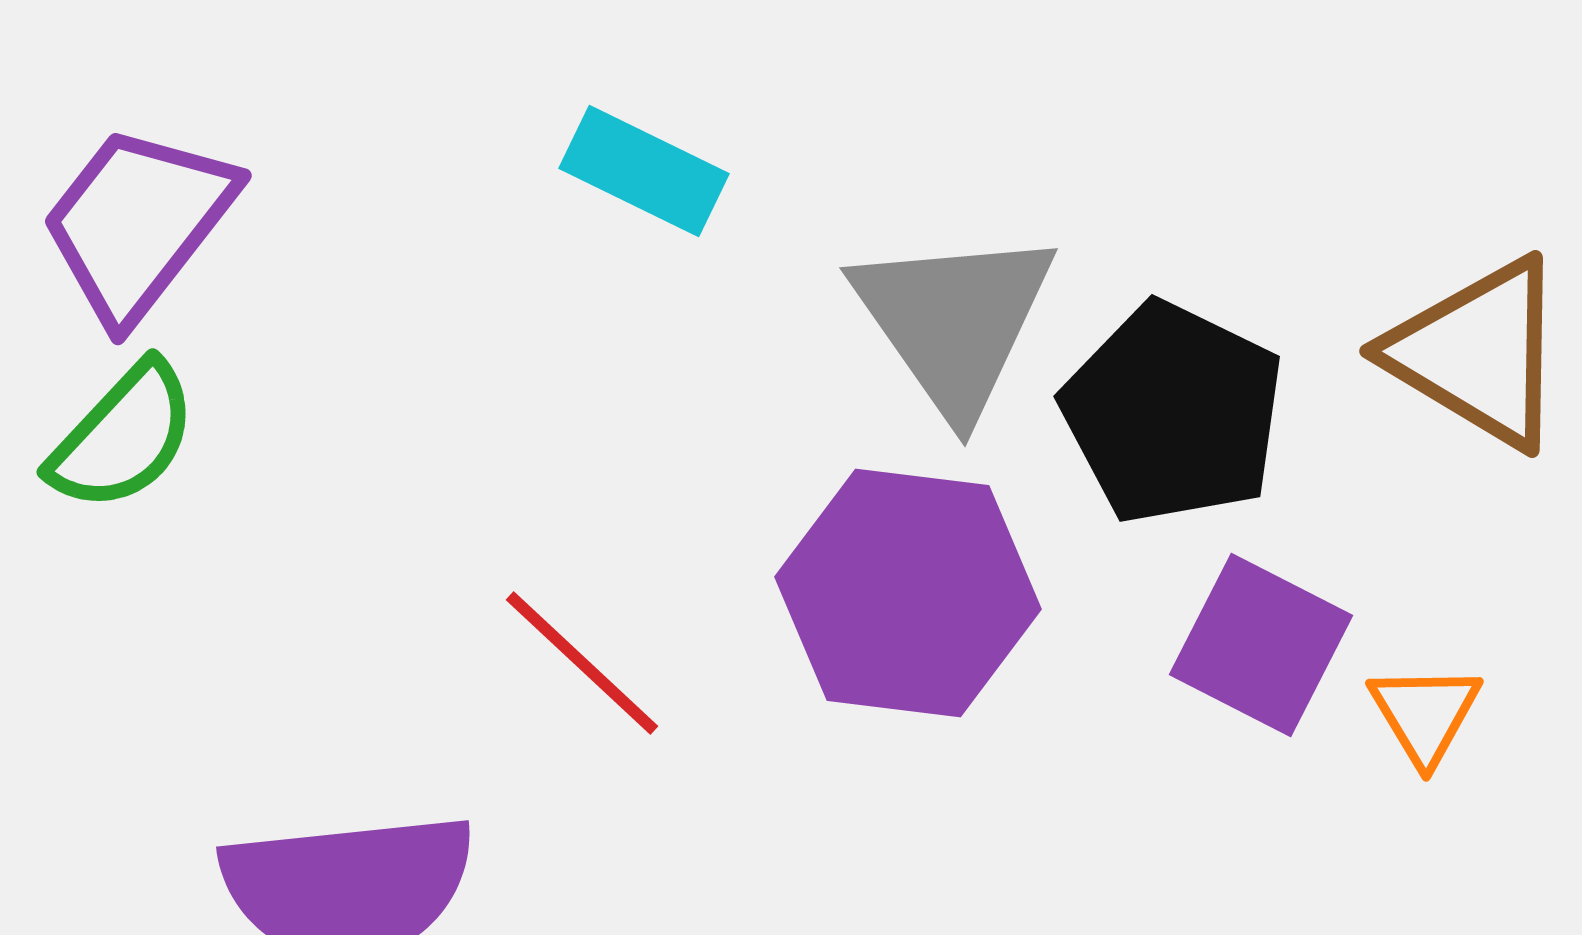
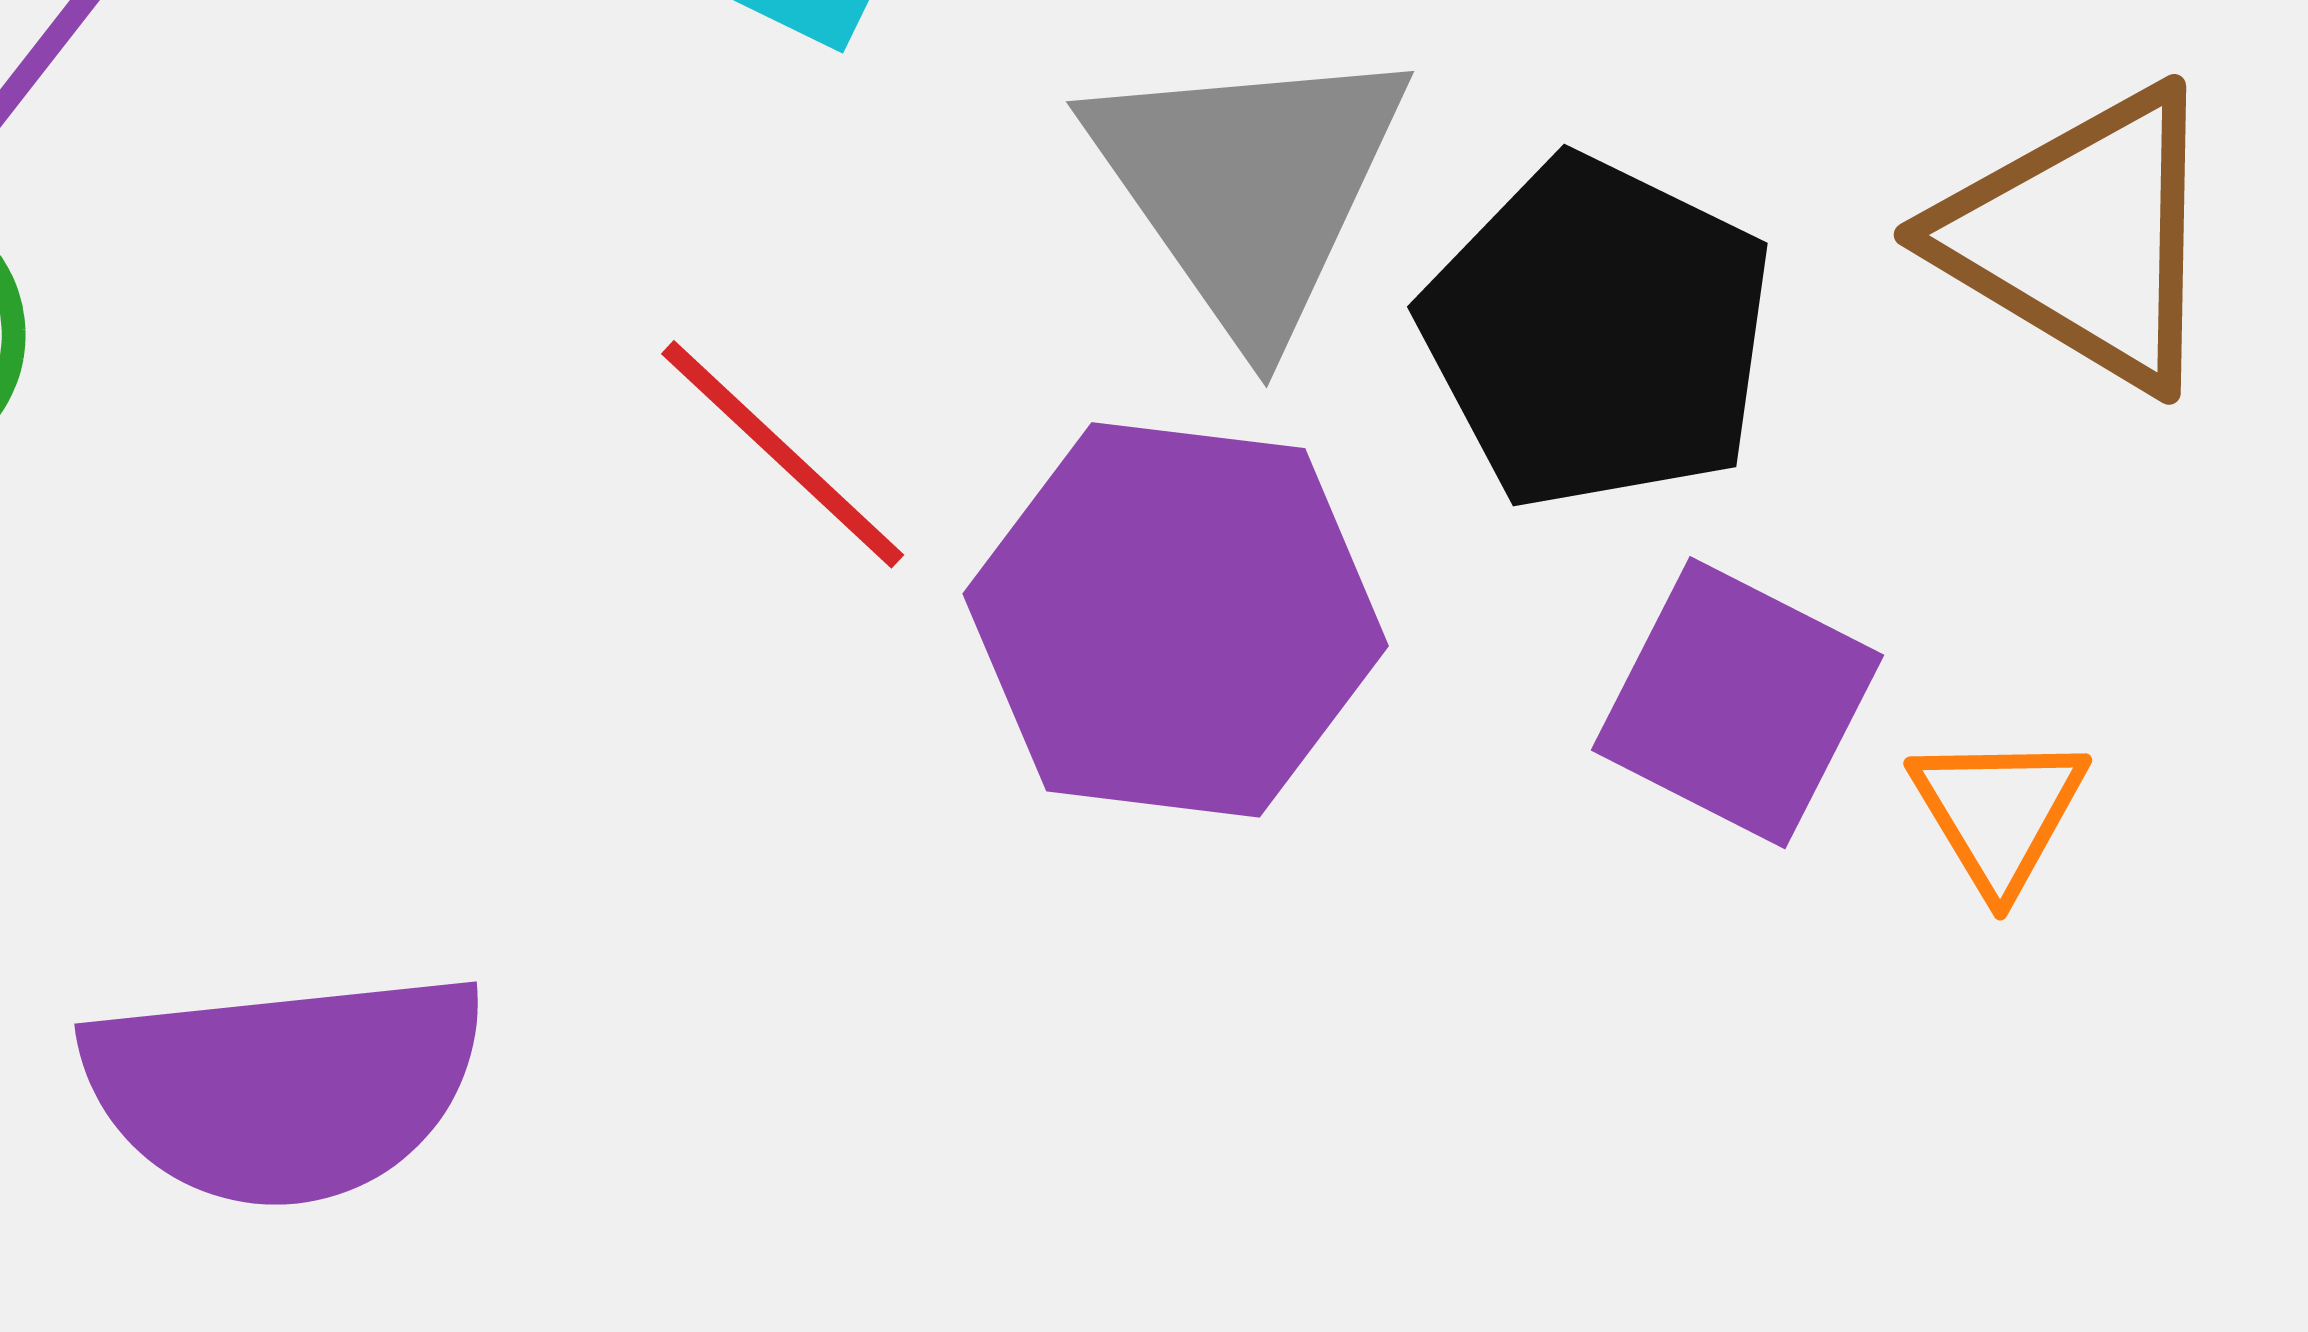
red line: (582, 663) -> (783, 454), moved

